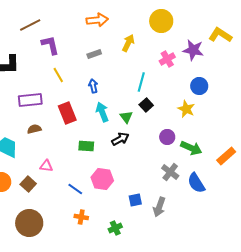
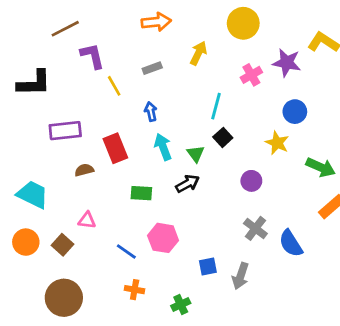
yellow line: (58, 75) -> (114, 86), moved
brown semicircle: (34, 129) -> (84, 170), moved
green arrow: (191, 148) -> (321, 167), moved

